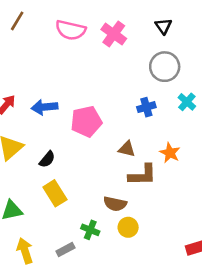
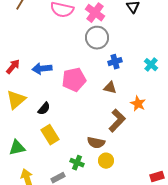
gray circle: (165, 67) -> (97, 38), moved
blue cross: (146, 107) -> (115, 62), moved
brown triangle: (127, 149) -> (110, 88), moved
brown L-shape: (142, 175) -> (117, 121), turned -45

